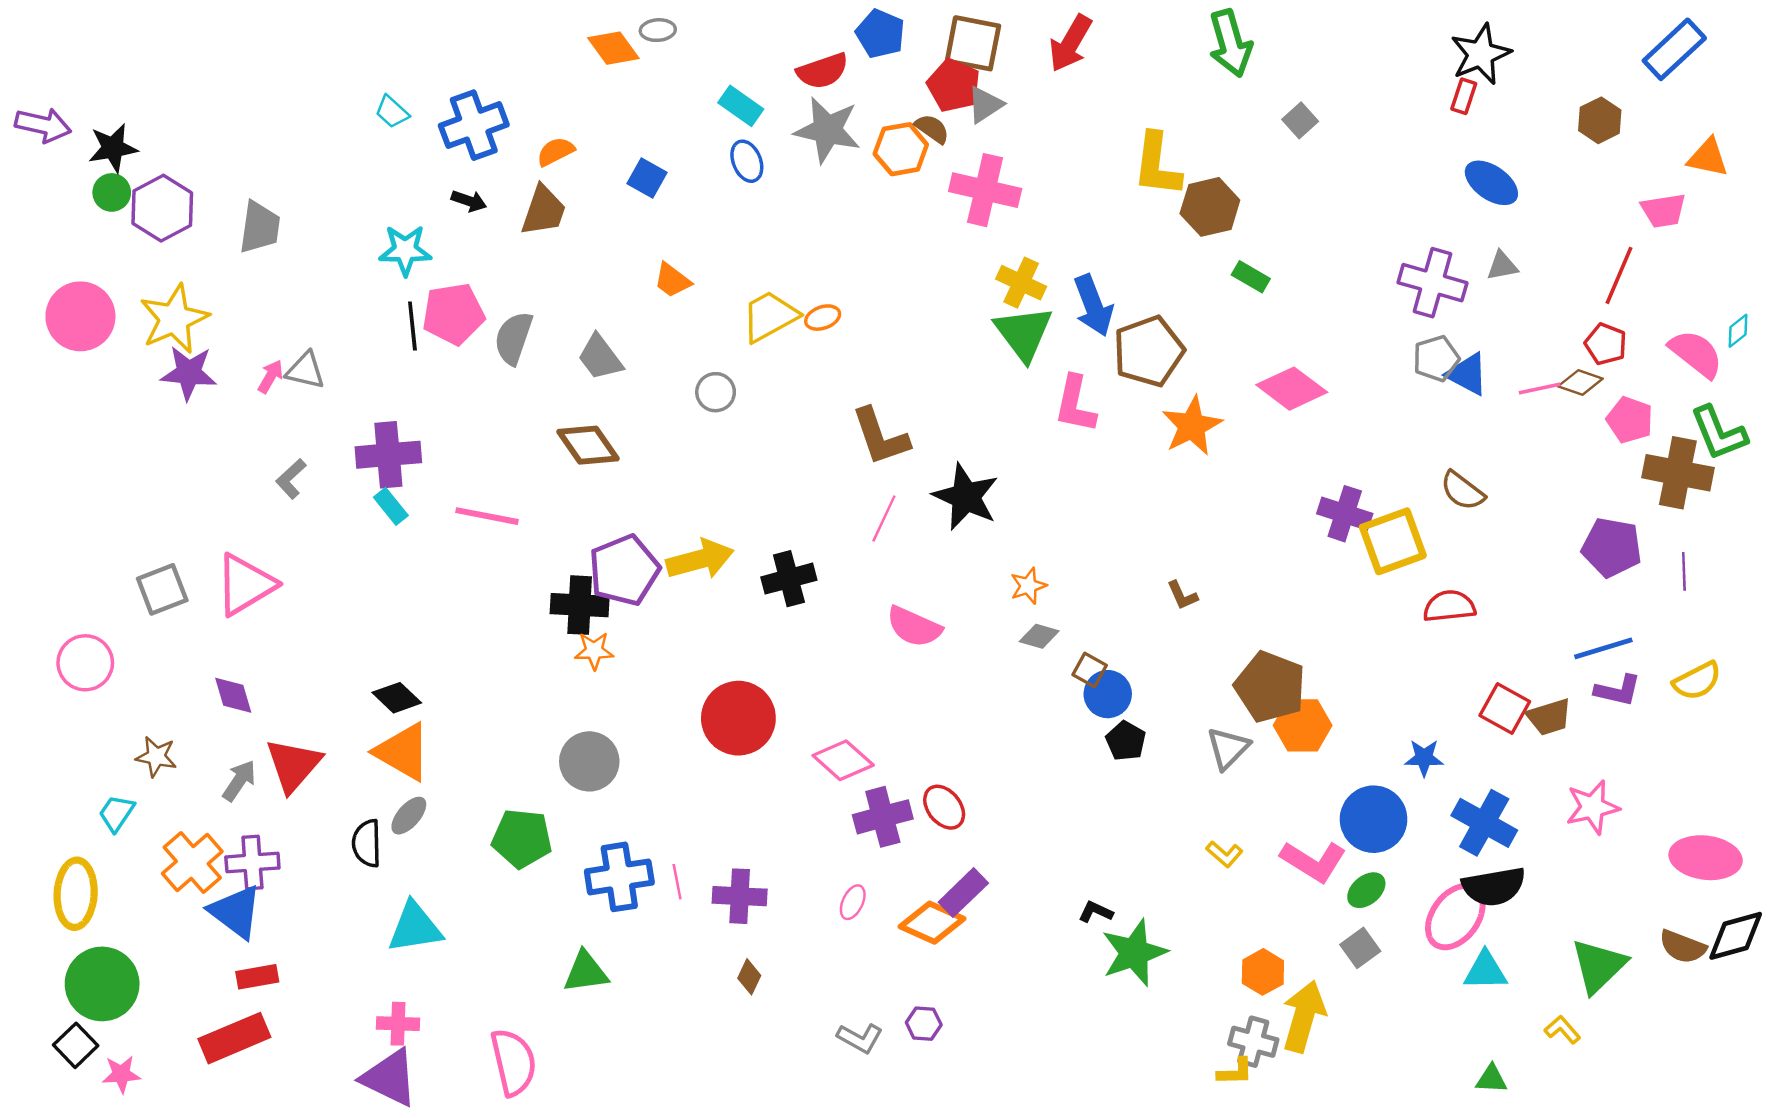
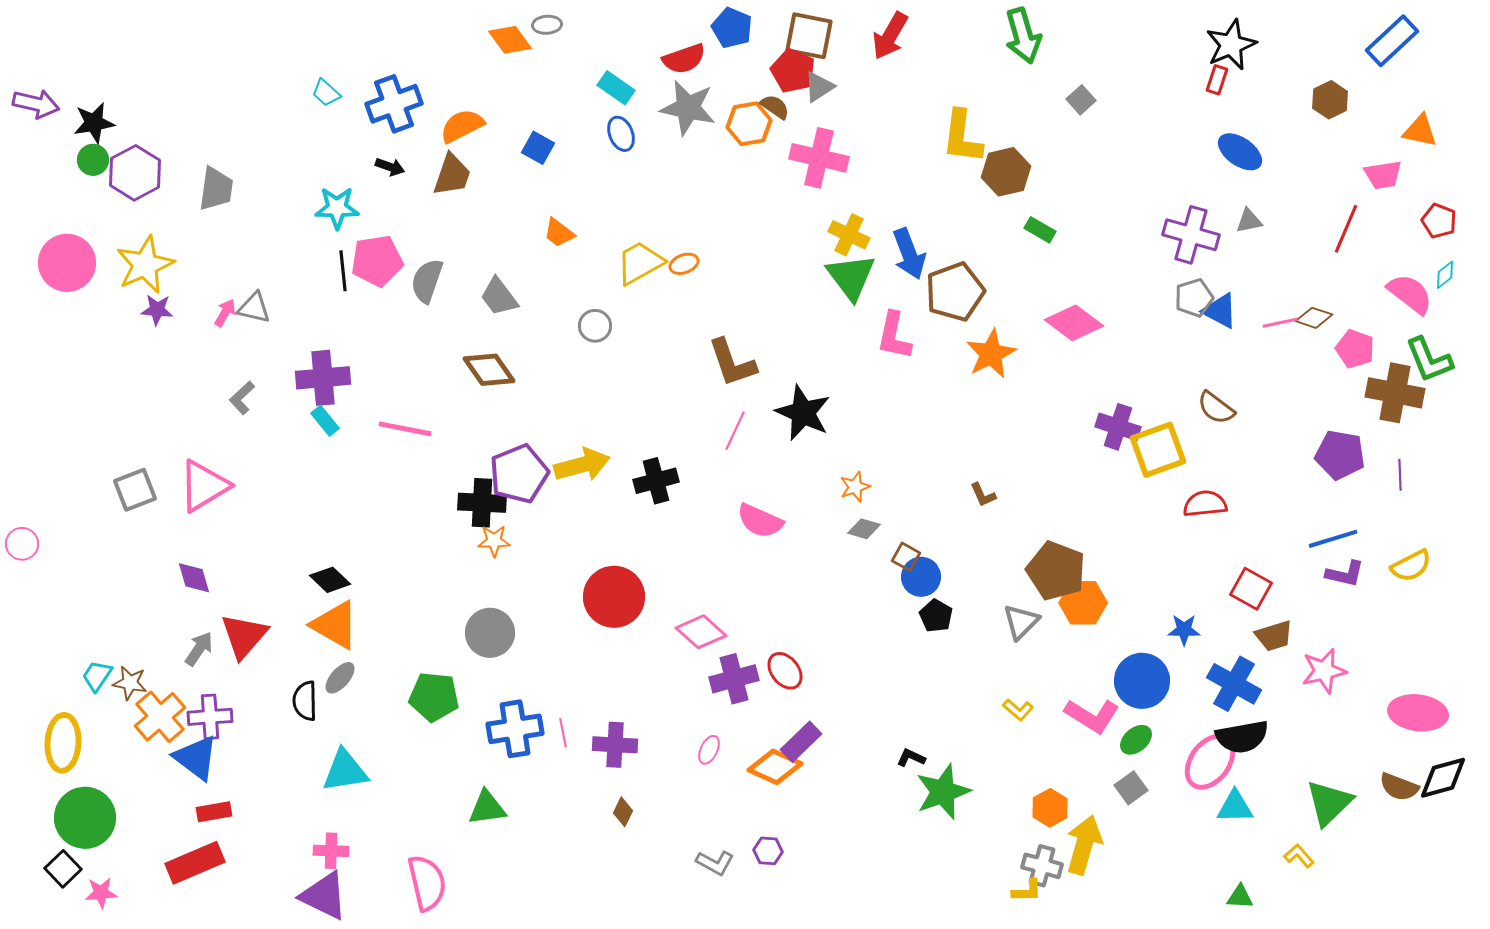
orange semicircle: (556, 152) -> (462, 126), size x1.4
red pentagon: (1606, 344) -> (1439, 221), moved
purple star: (189, 373) -> (157, 310), size x0.7
pink circle: (85, 663) -> (22, 544), moved, size x0.7
brown trapezoid: (1549, 717) -> (1274, 636), moved
brown star: (156, 757) -> (130, 683), moved

